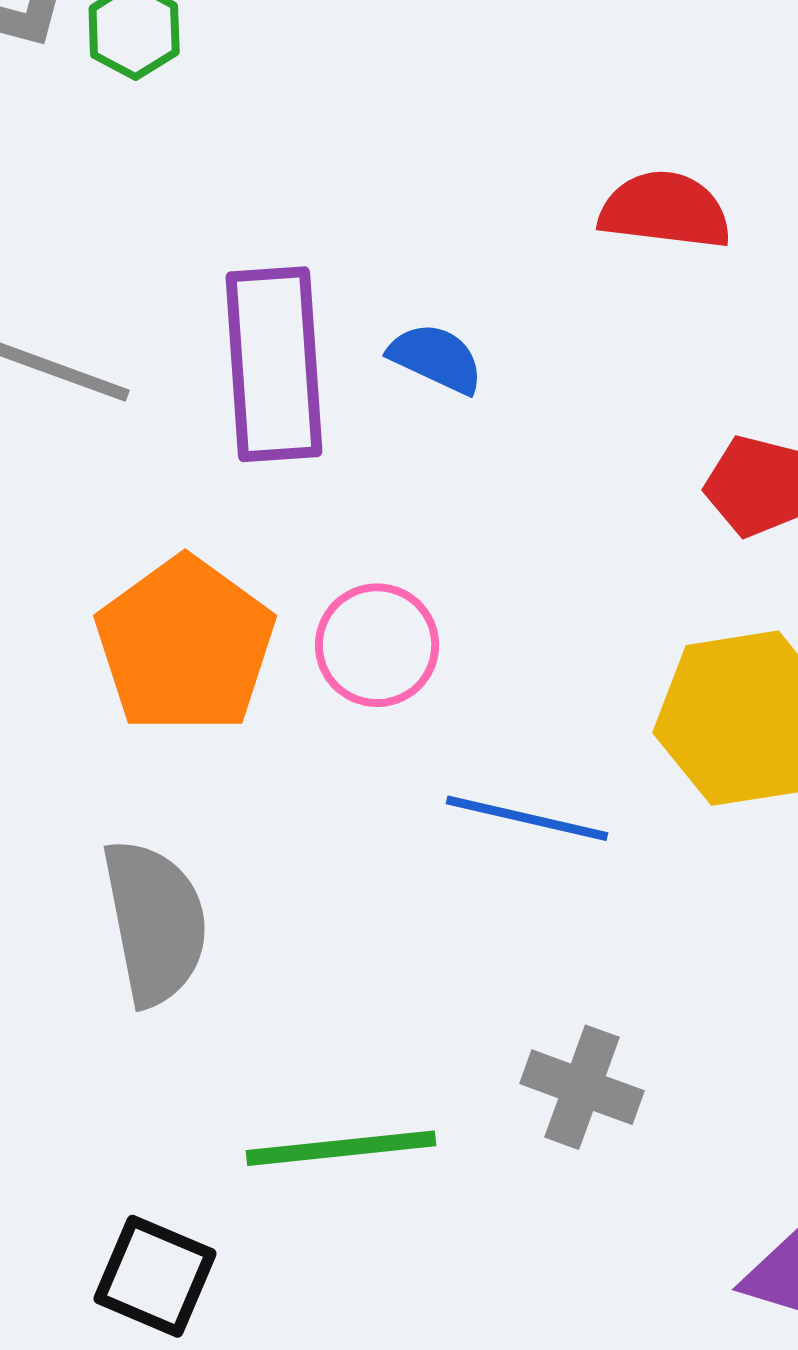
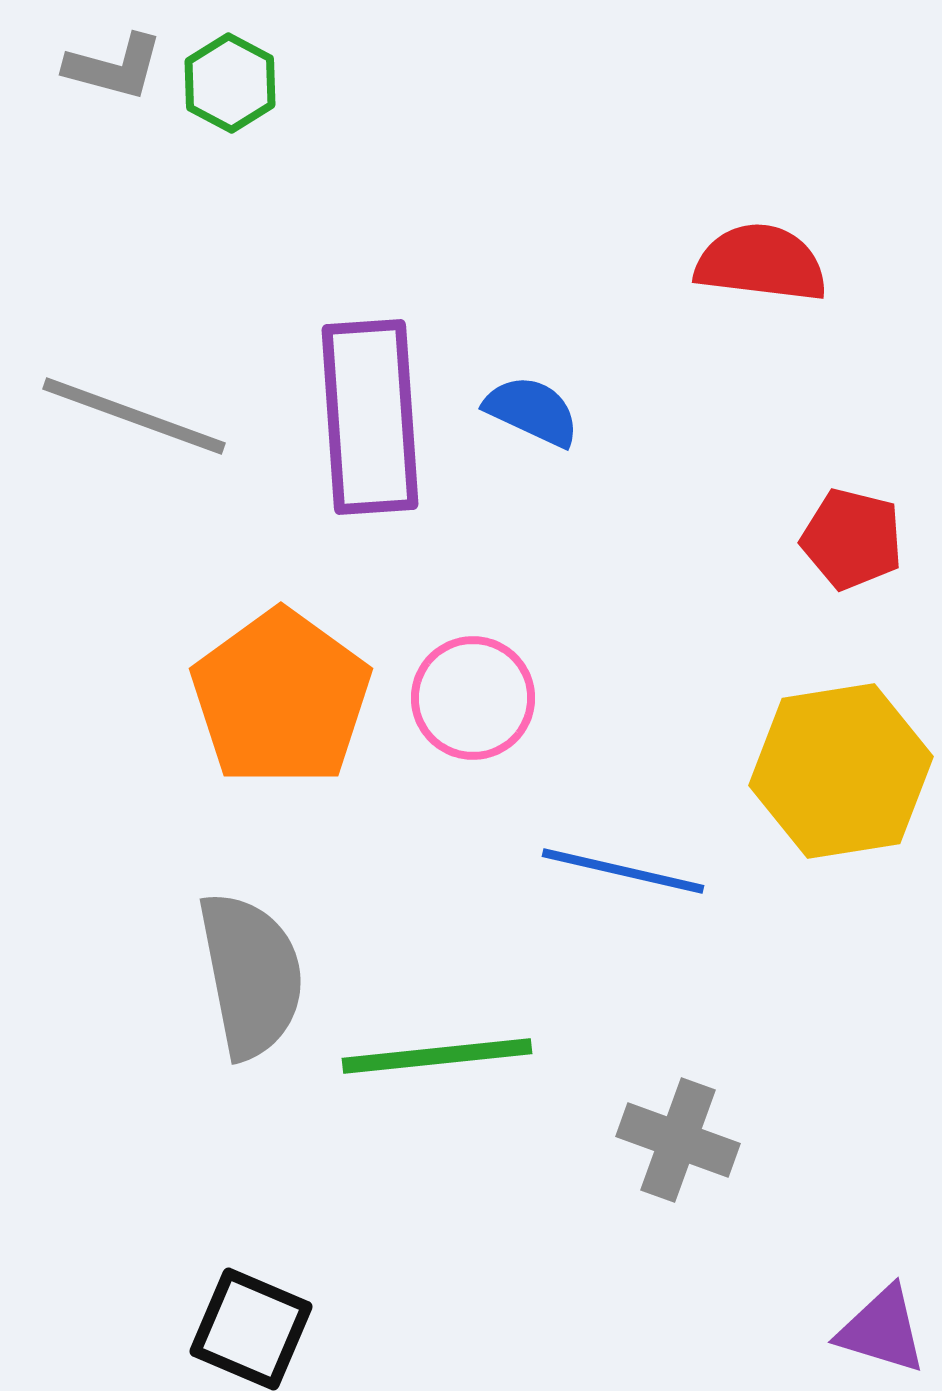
green line: (341, 1148) -> (437, 1056), moved

